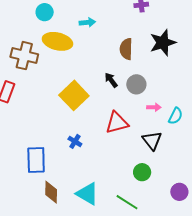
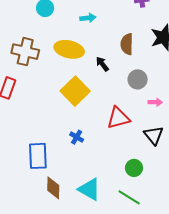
yellow ellipse: (57, 41) -> (69, 49), moved
black arrow: (111, 80) -> (102, 64), moved
green circle: (142, 172) -> (134, 168), moved

